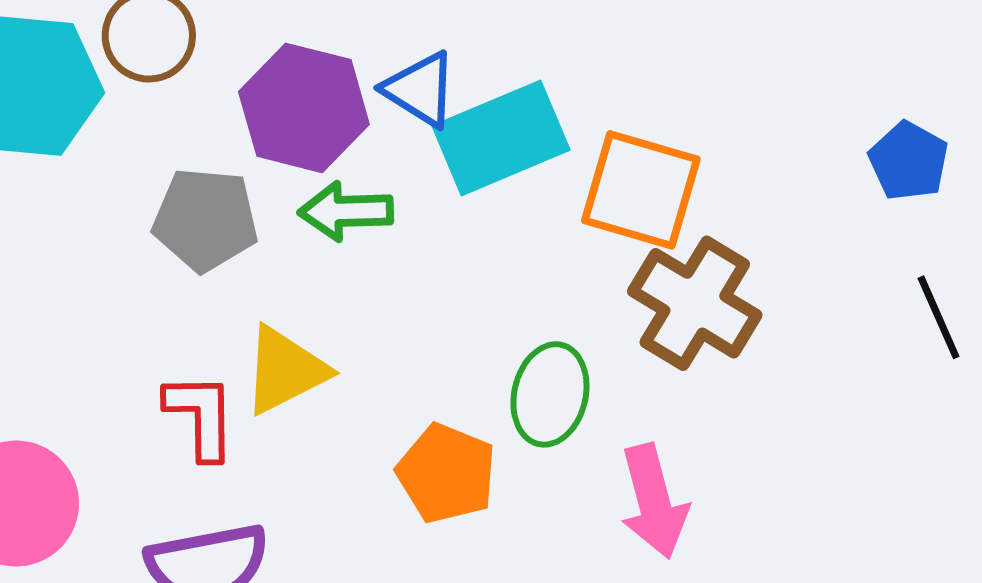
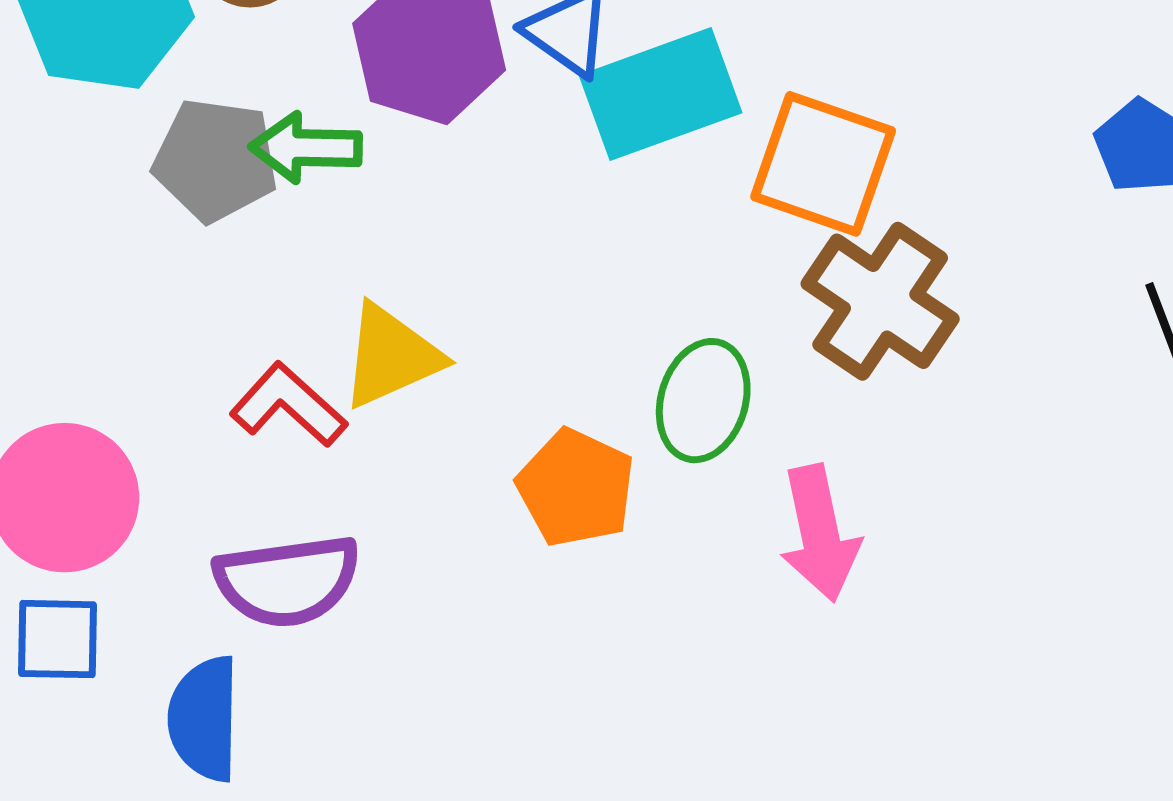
green arrow: (346, 211) -> (306, 148), moved
gray pentagon: (205, 220) -> (215, 160), moved
red L-shape: (201, 416) -> (288, 405), turned -50

